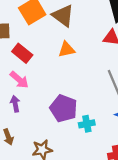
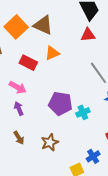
red rectangle: (22, 53) -> (28, 63), moved

